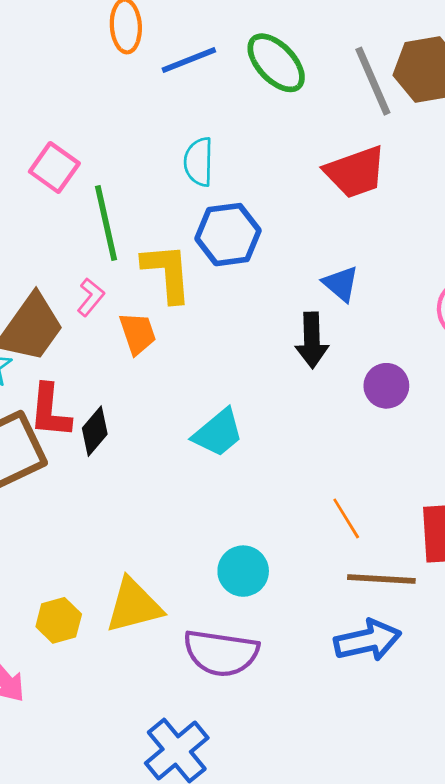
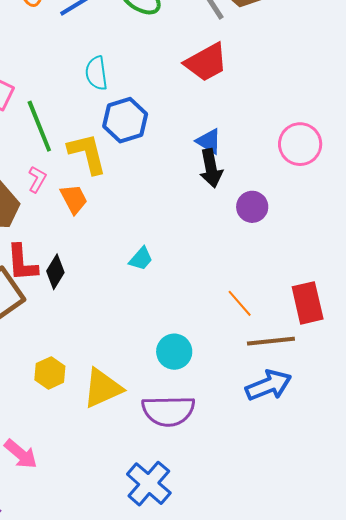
black arrow: (312, 340) -> (211, 168), moved
cyan trapezoid: (218, 433) -> (141, 259), size x0.7
yellow hexagon: (59, 620) -> (50, 373), moved

